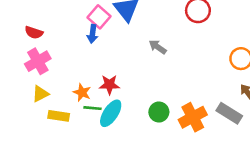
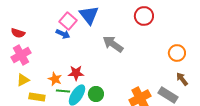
blue arrow: (92, 34) -> (63, 34), turned -72
gray arrow: (158, 47) -> (113, 44), size x1.5
green circle: (159, 112) -> (96, 94), moved

